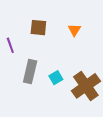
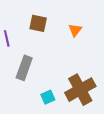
cyan square: (56, 78) -> (48, 97), moved

